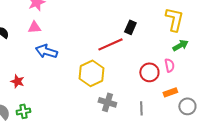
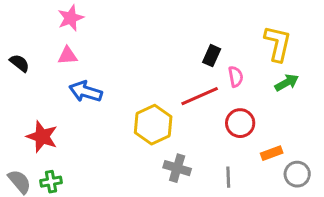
red line: (110, 44) -> (200, 96), moved
pink semicircle: (169, 65) -> (236, 77), moved
red star: (17, 81) -> (42, 137), size x1.5

